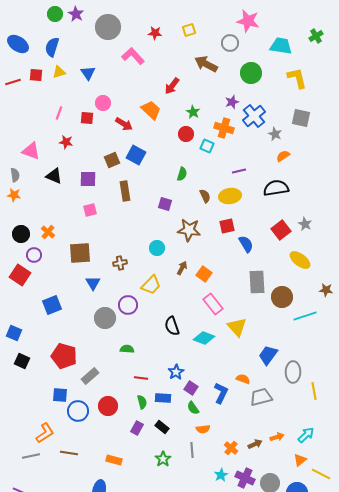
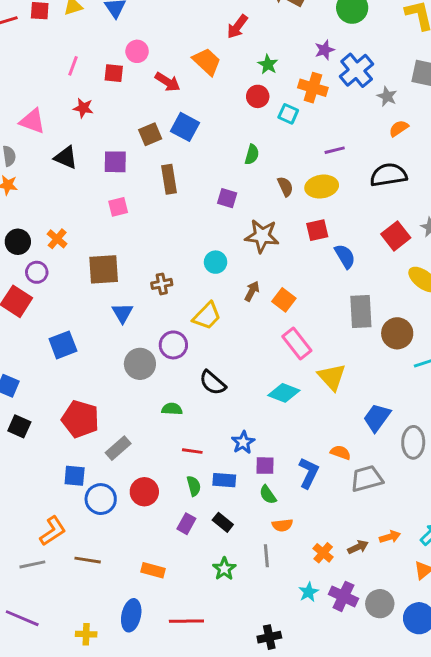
black semicircle: (172, 326) -> (213, 383), moved, turned -30
purple square: (191, 388) -> (265, 466), turned -32

